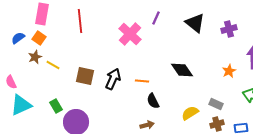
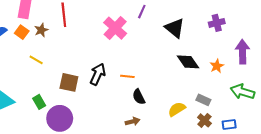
black triangle: (195, 23) -> (175, 28), moved
brown star: (35, 57) -> (41, 30), moved
black diamond: (182, 70) -> (188, 62), moved
brown square: (85, 76) -> (69, 82), moved
brown cross: (217, 124) -> (204, 120), turned -32

